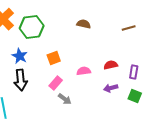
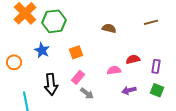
brown semicircle: (84, 24) -> (109, 28), moved
pink semicircle: (84, 71) -> (114, 70), moved
black arrow: (21, 80) -> (51, 84), moved
purple arrow: (111, 88) -> (129, 90), moved

